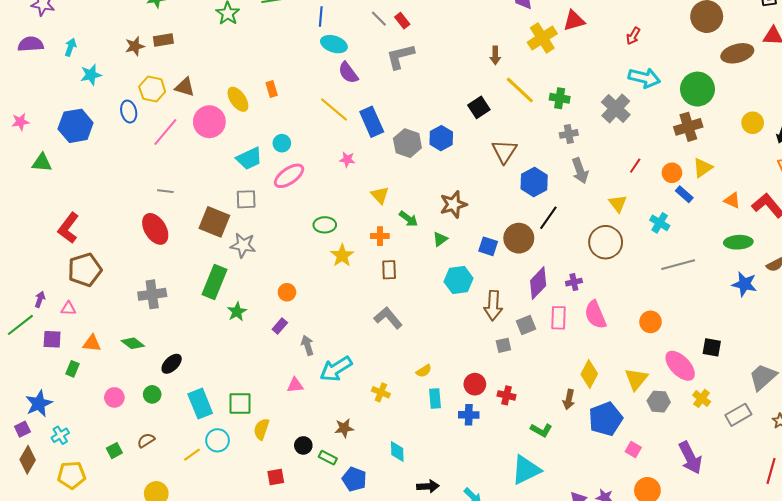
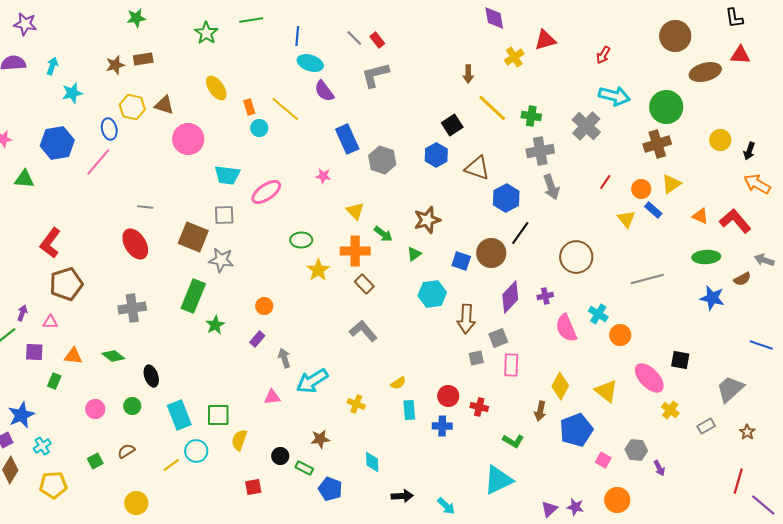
yellow cross: (542, 38) -> (514, 57), size x0.7
yellow ellipse: (238, 99) -> (216, 88), moved
yellow line: (334, 109) -> (285, 109), moved
pink line: (165, 132) -> (98, 162), moved
gray cross: (569, 134) -> (540, 151), size x1.5
blue hexagon: (441, 138) -> (436, 155), moved
cyan circle: (282, 143) -> (259, 128), moved
brown triangle: (504, 151) -> (477, 168), turned -44
cyan trapezoid: (249, 158) -> (227, 175), turned 32
yellow triangle: (618, 203) -> (626, 219), moved
cyan cross: (660, 223) -> (598, 314), moved
orange cross: (380, 236) -> (355, 251), size x1.6
brown rectangle: (389, 270) -> (364, 284), turned -42
pink rectangle: (559, 318) -> (511, 365), moved
black ellipse: (172, 364) -> (151, 376), turned -65
yellow triangle: (636, 379) -> (606, 391), turned -30
gray hexagon: (659, 402) -> (636, 450), moved
gray rectangle: (738, 415) -> (706, 426), size x0.7
purple arrow: (690, 458) -> (659, 468), size x0.5

